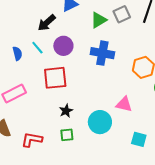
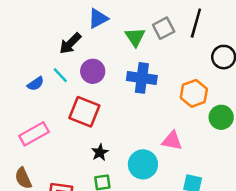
green triangle: (99, 20) -> (135, 37), turned -30
blue semicircle: (17, 53) -> (36, 84), turned 72
red square: (55, 78) -> (84, 112), turned 30

